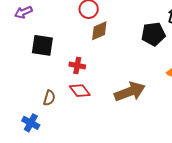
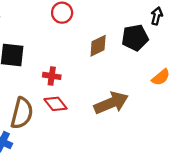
brown diamond: (99, 31) -> (98, 46), moved
brown semicircle: (49, 98) -> (22, 113), size x1.8

